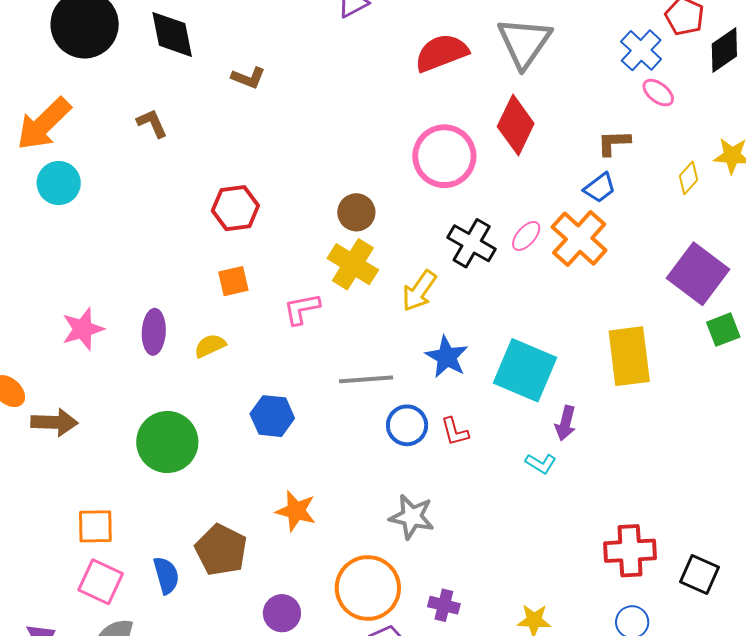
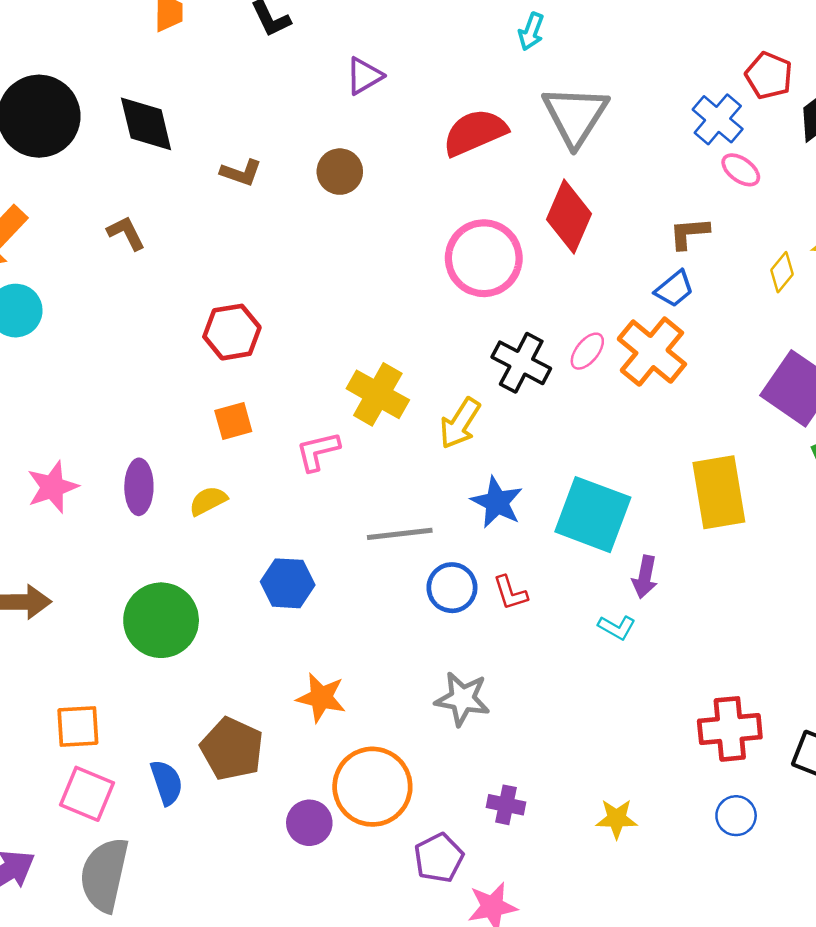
brown circle: (356, 212) -> (340, 172), moved
orange circle: (368, 588) -> (372, 787), moved

